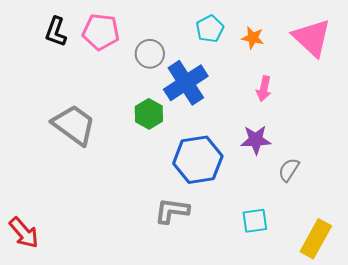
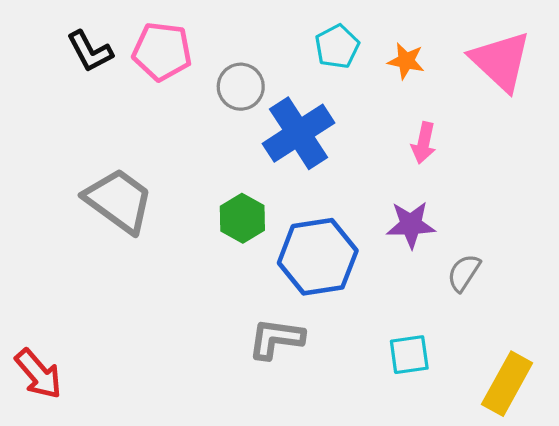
black L-shape: (56, 32) -> (90, 51), turned -48
green hexagon: (149, 114) -> (242, 218), moved

